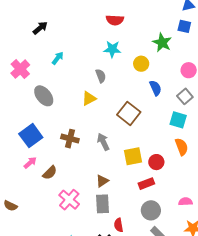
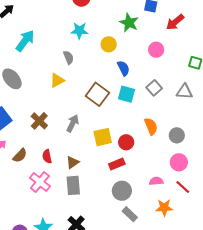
cyan arrow: (58, 58) -> (25, 41), size x1.6
gray square: (185, 96) -> (154, 88), moved
cyan square: (178, 120) -> (126, 94), moved
brown cross: (70, 139) -> (39, 121), turned 30
gray arrow: (103, 142) -> (73, 123), turned 54
red semicircle: (119, 225) -> (47, 156), moved

